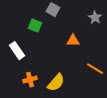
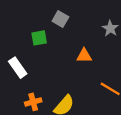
green square: (35, 26) -> (39, 38), turned -32

